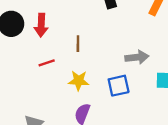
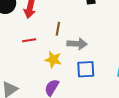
gray arrow: (137, 57) -> (77, 44), moved

